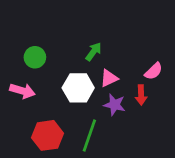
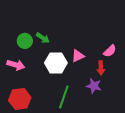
green arrow: (94, 52) -> (43, 38), moved, turned 88
purple star: (115, 105) -> (94, 86), moved
red hexagon: (47, 135) -> (20, 99), moved

